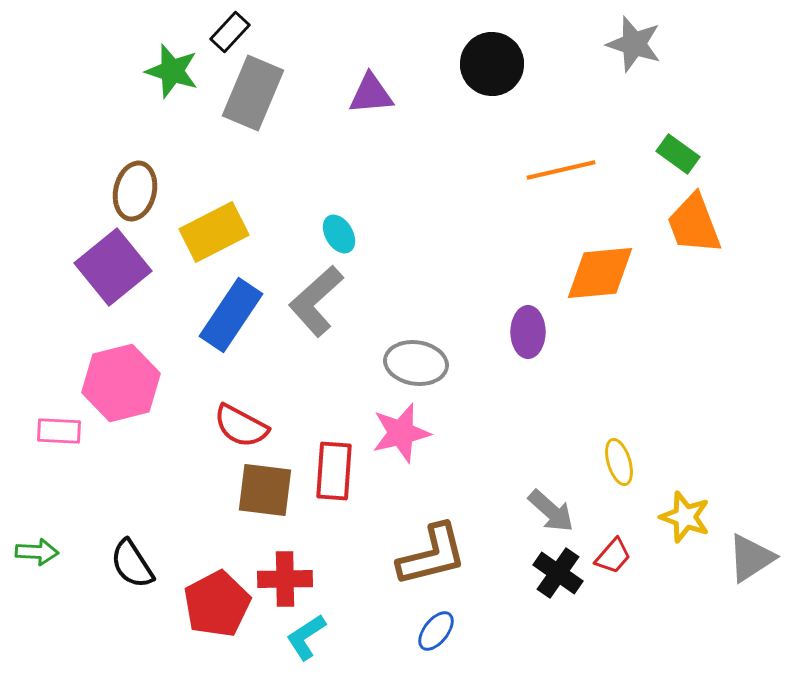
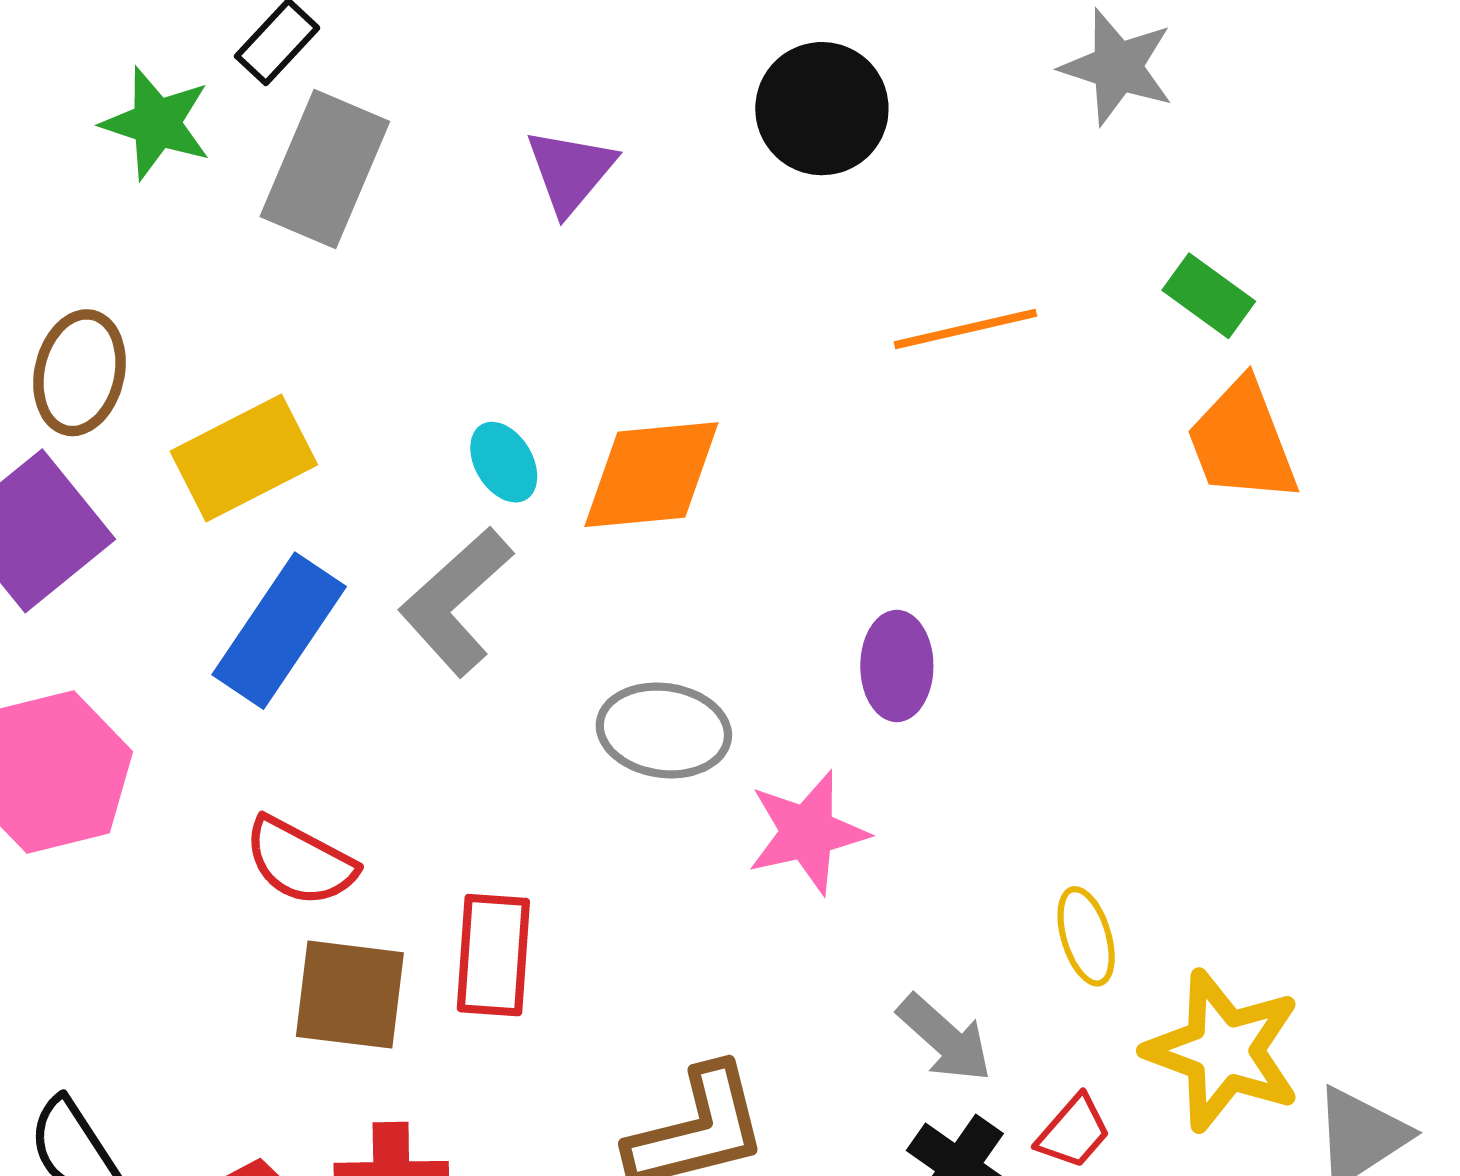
purple triangle: (371, 94) -> (570, 171), turned -45
orange diamond: (600, 273) -> (651, 475), moved
pink star: (401, 433) -> (807, 832), moved
yellow star: (685, 517) -> (1223, 1051), size x1.5

